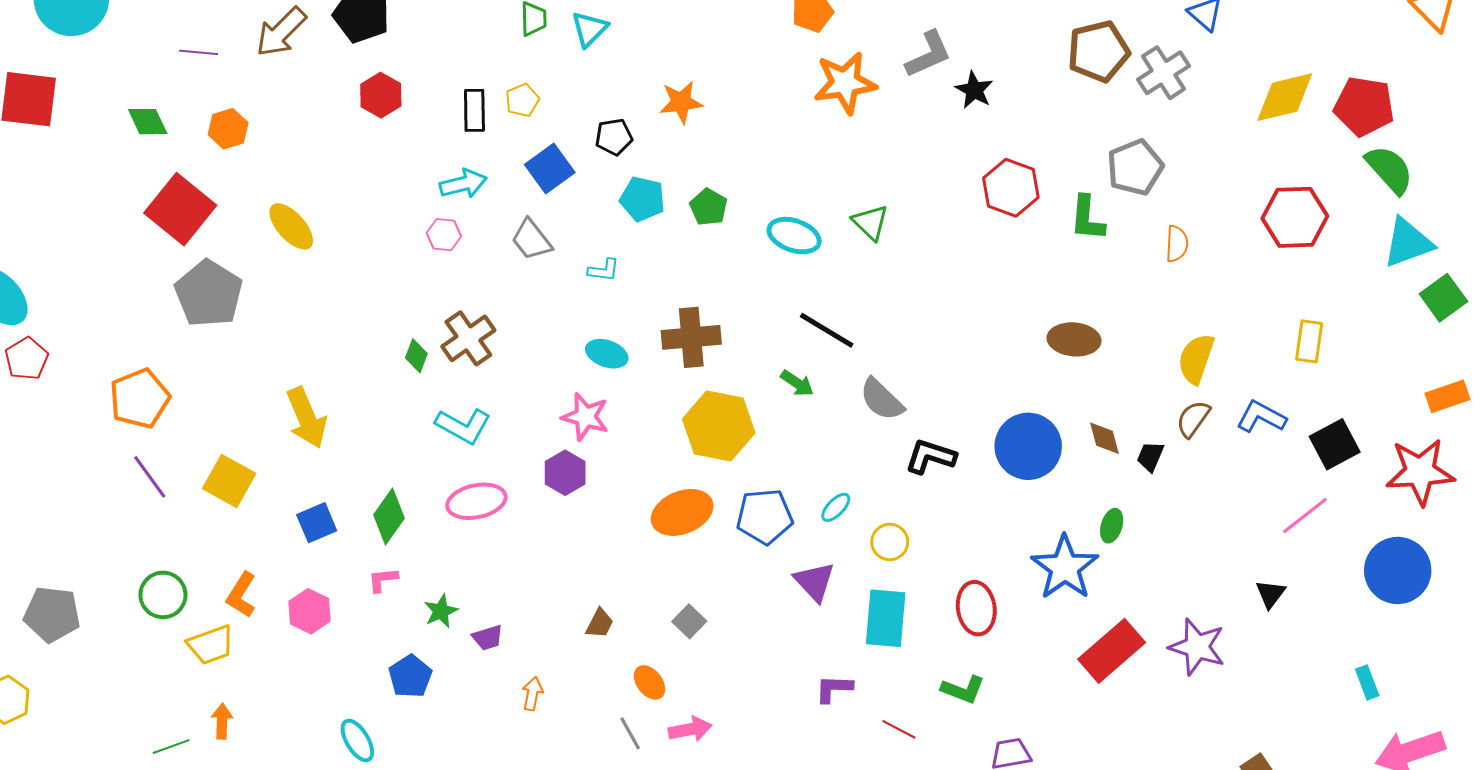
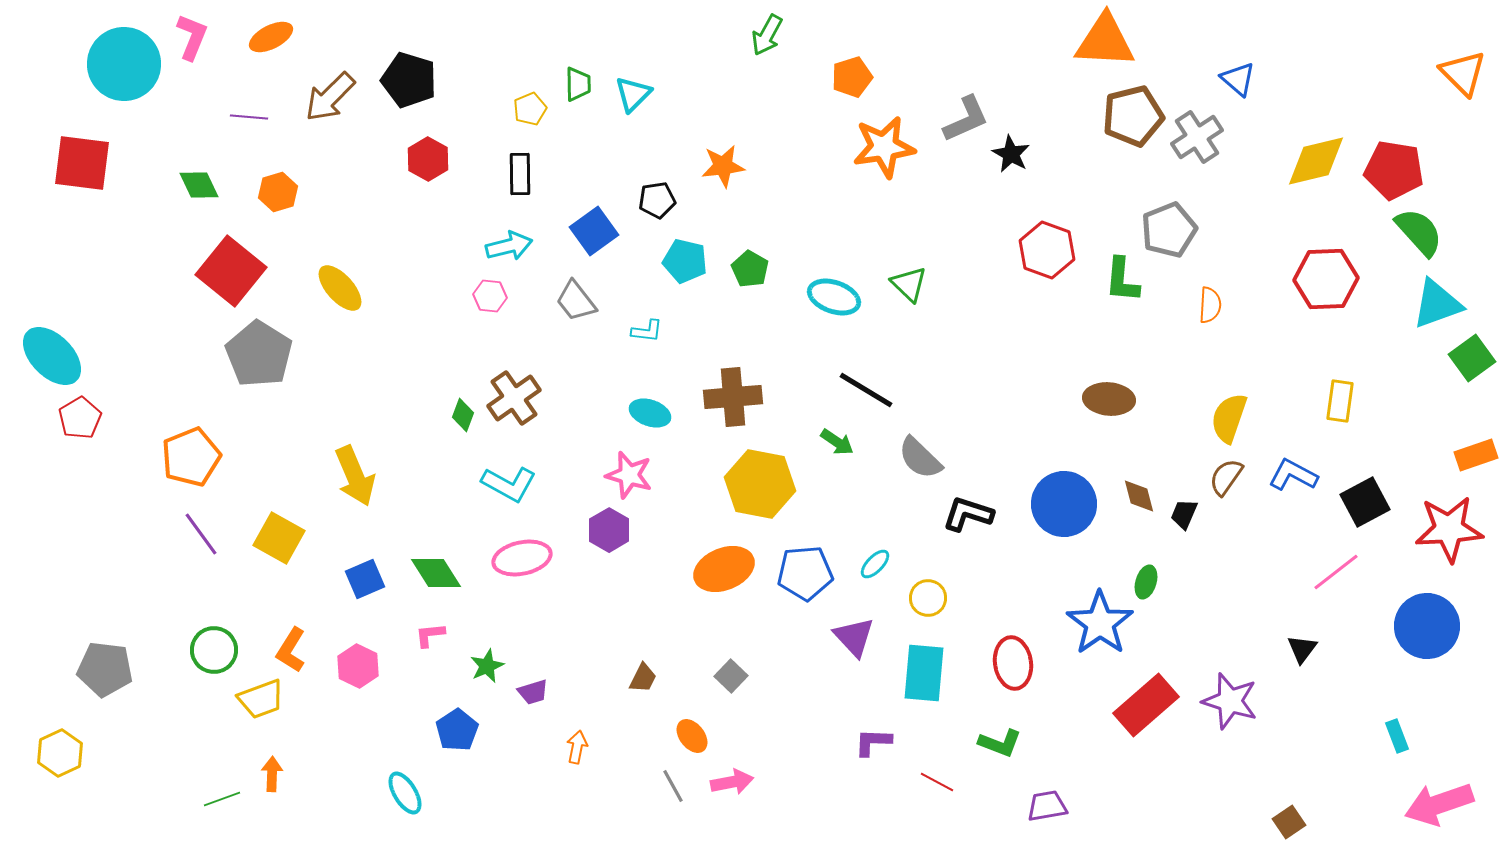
yellow pentagon: (522, 100) -> (530, 109), moved
green diamond: (389, 517) -> (436, 573), turned -68

